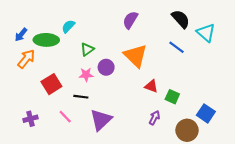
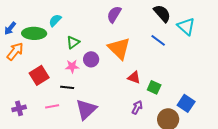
pink line: (65, 117) -> (52, 106), turned -56

